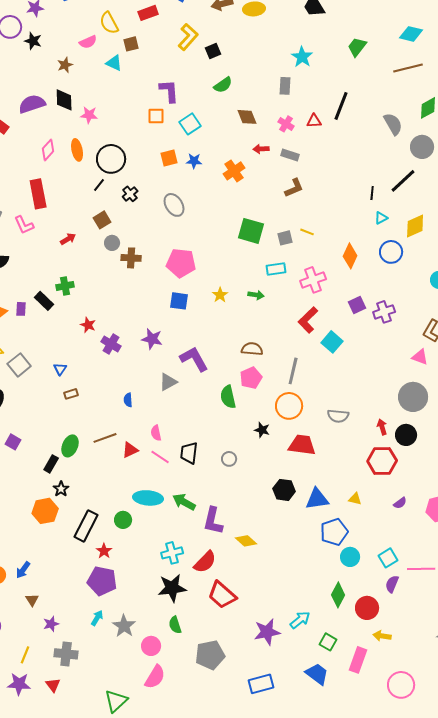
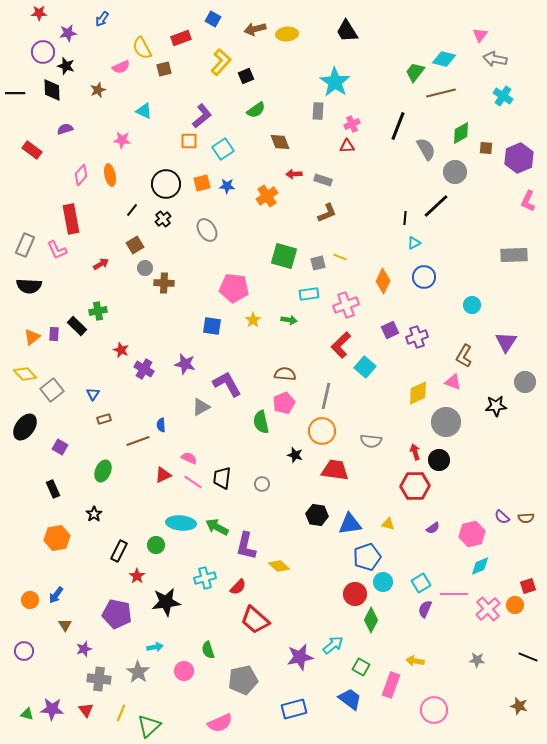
green trapezoid: (357, 47) -> (415, 72), moved
cyan star: (302, 57) -> (335, 82), size x1.4
cyan triangle: (114, 63) -> (144, 111), moved
purple L-shape: (169, 91) -> (202, 116), turned 55
black diamond: (64, 100) -> (52, 90), moved
purple semicircle: (32, 104) -> (65, 129), size x0.6
black line: (341, 106) -> (398, 126), moved
pink cross: (286, 124) -> (352, 124), moved, turned 35
black circle: (111, 159) -> (166, 184), moved
yellow diamond: (415, 226) -> (418, 393), moved
pink pentagon: (181, 263) -> (234, 288), moved
pink semicircle: (156, 433) -> (189, 458), turned 126
brown line: (105, 438) -> (138, 441), moved
purple square: (13, 442) -> (60, 447), moved
black rectangle: (51, 464) -> (53, 489), moved, turned -54
orange hexagon: (45, 511) -> (57, 538), moved
black rectangle: (86, 526) -> (119, 551), size x0.7
red semicircle: (205, 562) -> (238, 587), size x0.7
purple pentagon: (102, 581) -> (117, 614), moved
black star: (172, 588) -> (166, 602), moved
red circle: (367, 608) -> (355, 594), moved
cyan arrow: (97, 618) -> (155, 647), moved, turned 49
gray star: (124, 626) -> (138, 672), moved
yellow line: (25, 655) -> (121, 713), moved
pink semicircle: (155, 677) -> (220, 723), moved, turned 35

